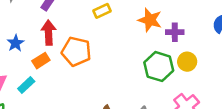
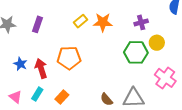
orange star: (150, 20) -> (103, 22), moved
red arrow: (49, 33) -> (41, 68), moved
orange rectangle: (41, 61) -> (62, 97), moved

